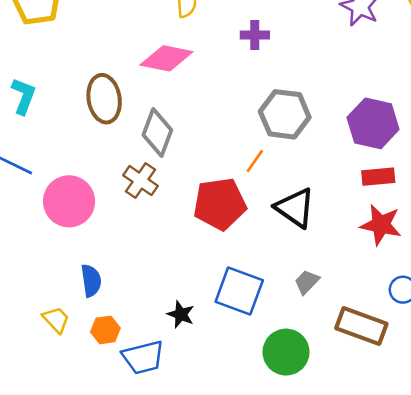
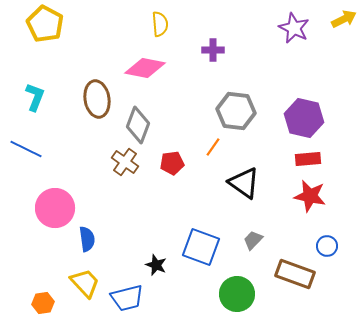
pink circle: (69, 201) -> (55, 208), moved
red pentagon: (220, 204) -> (172, 163), moved, size x0.6
yellow trapezoid: (56, 320) -> (85, 283), moved, size x1.4
orange hexagon: (105, 330) -> (43, 303), moved

